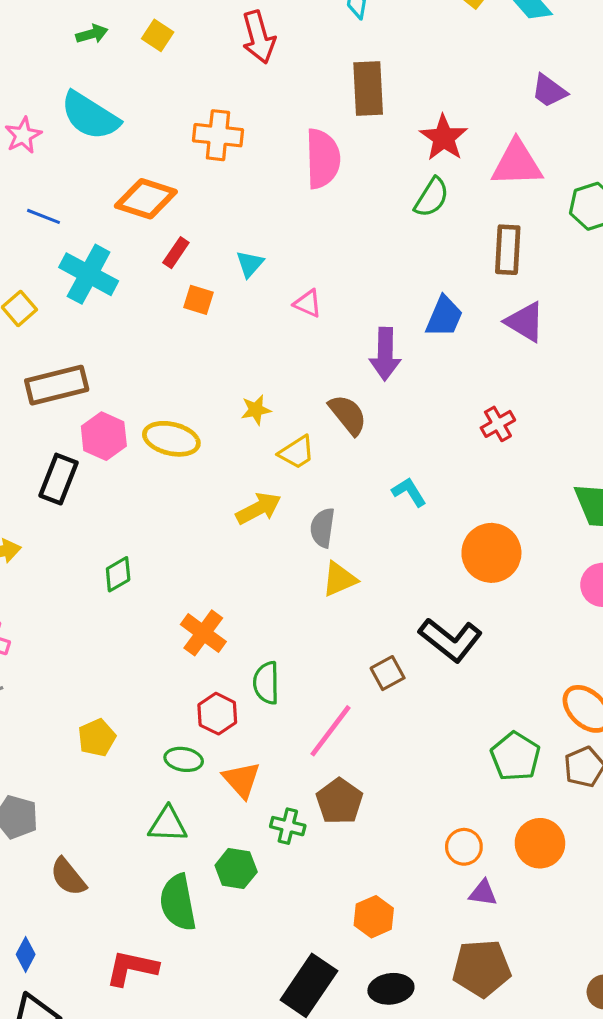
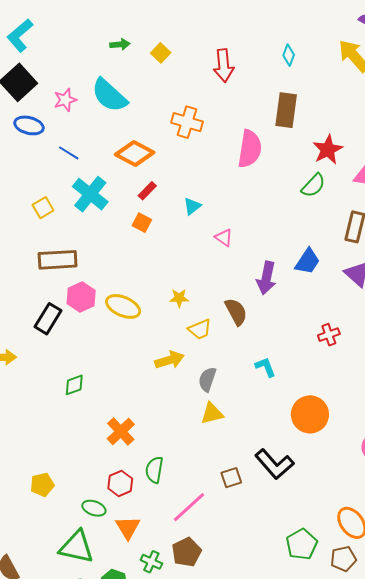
orange square: (199, 300) -> (142, 223), moved
green triangle: (168, 824) -> (77, 547), size x1.4

